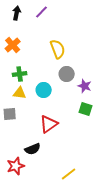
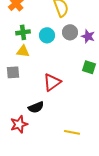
purple star: (85, 86) -> (88, 36), moved
cyan circle: (44, 90) -> (47, 35), moved
yellow line: (69, 174) -> (72, 132), turned 49

